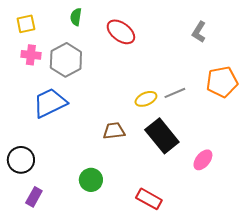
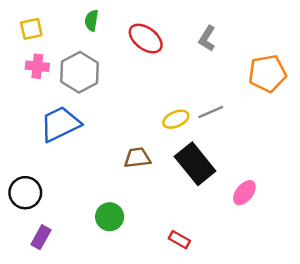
gray L-shape: (199, 32) -> (207, 39), moved
orange pentagon: (222, 82) -> (267, 73), moved
red rectangle: (149, 199) -> (179, 240), size x0.7

